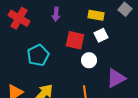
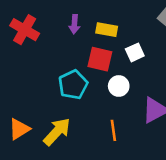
yellow rectangle: (96, 15) -> (107, 30), moved
cyan pentagon: (38, 55) -> (73, 85), moved

